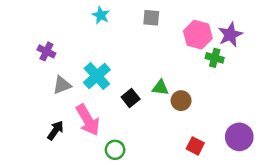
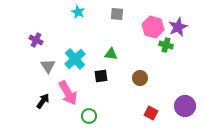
gray triangle: (62, 85) -> (48, 66), turned -42
green triangle: (160, 88) -> (111, 54), moved
black square: (131, 98) -> (101, 76), turned 32

